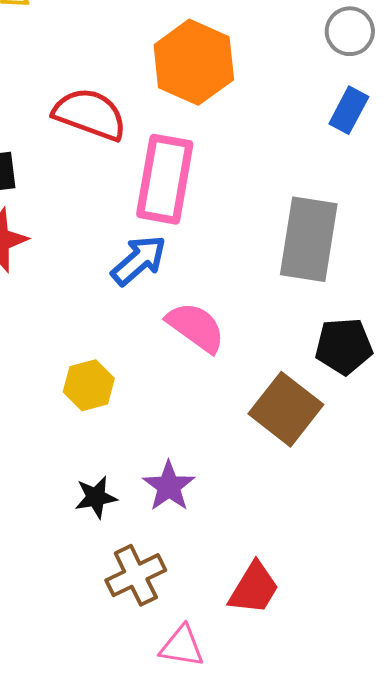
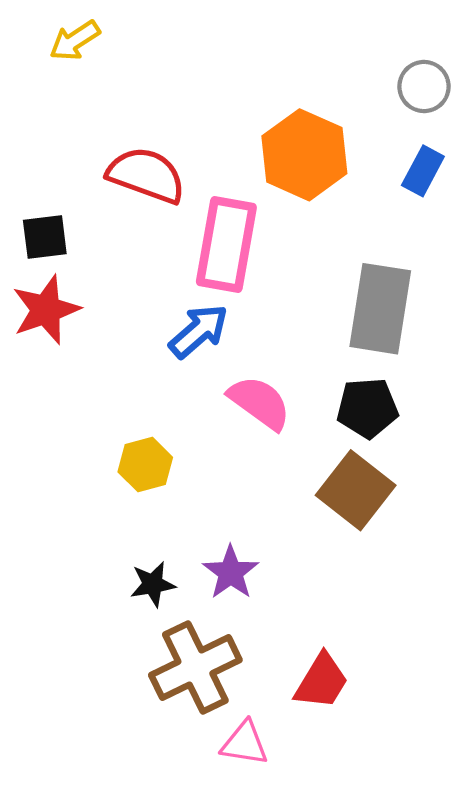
orange hexagon: (194, 62) -> (304, 155), moved
black pentagon: (344, 346) -> (367, 408), moved
brown cross: (136, 575) -> (195, 667), size x1.4

